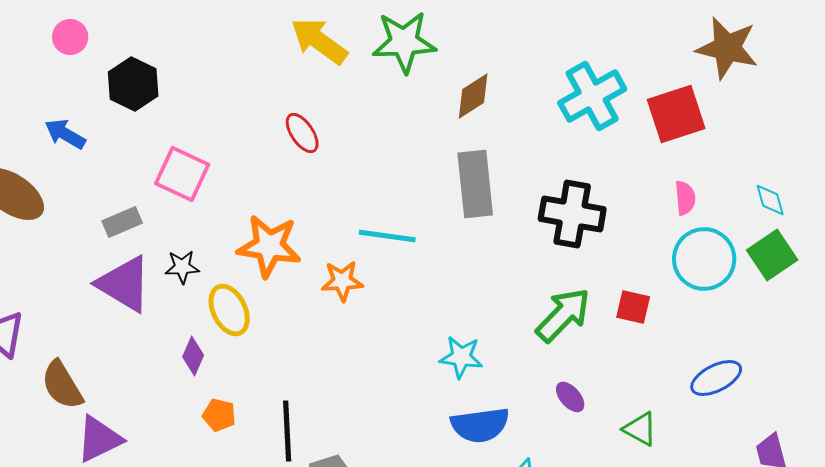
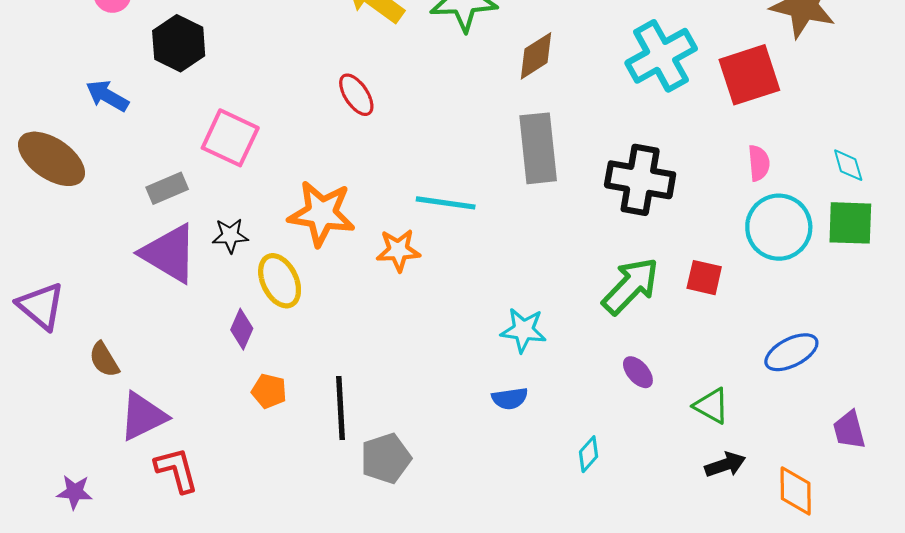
green square: (772, 255) -> (850, 223), turned 36
brown semicircle: (62, 385) -> (104, 360), size x0.7
blue semicircle: (480, 425) -> (510, 398), moved, size x0.6

